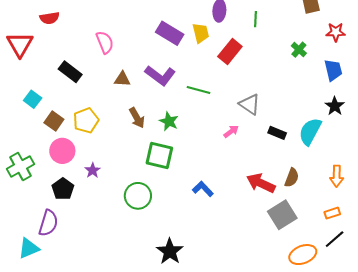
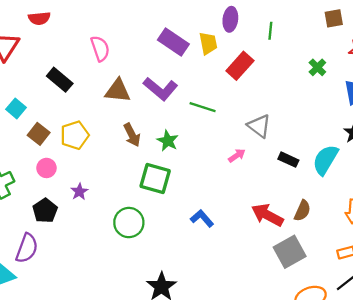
brown triangle: (122, 79) -> (118, 91), size x1.4
pink circle: (62, 151) -> (46, 168), size x0.7

